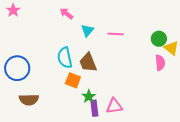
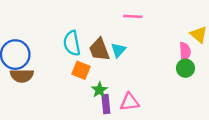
cyan triangle: (87, 30) -> (118, 50), moved
green circle: (159, 39) -> (185, 68), moved
brown semicircle: (29, 100) -> (22, 76), moved

